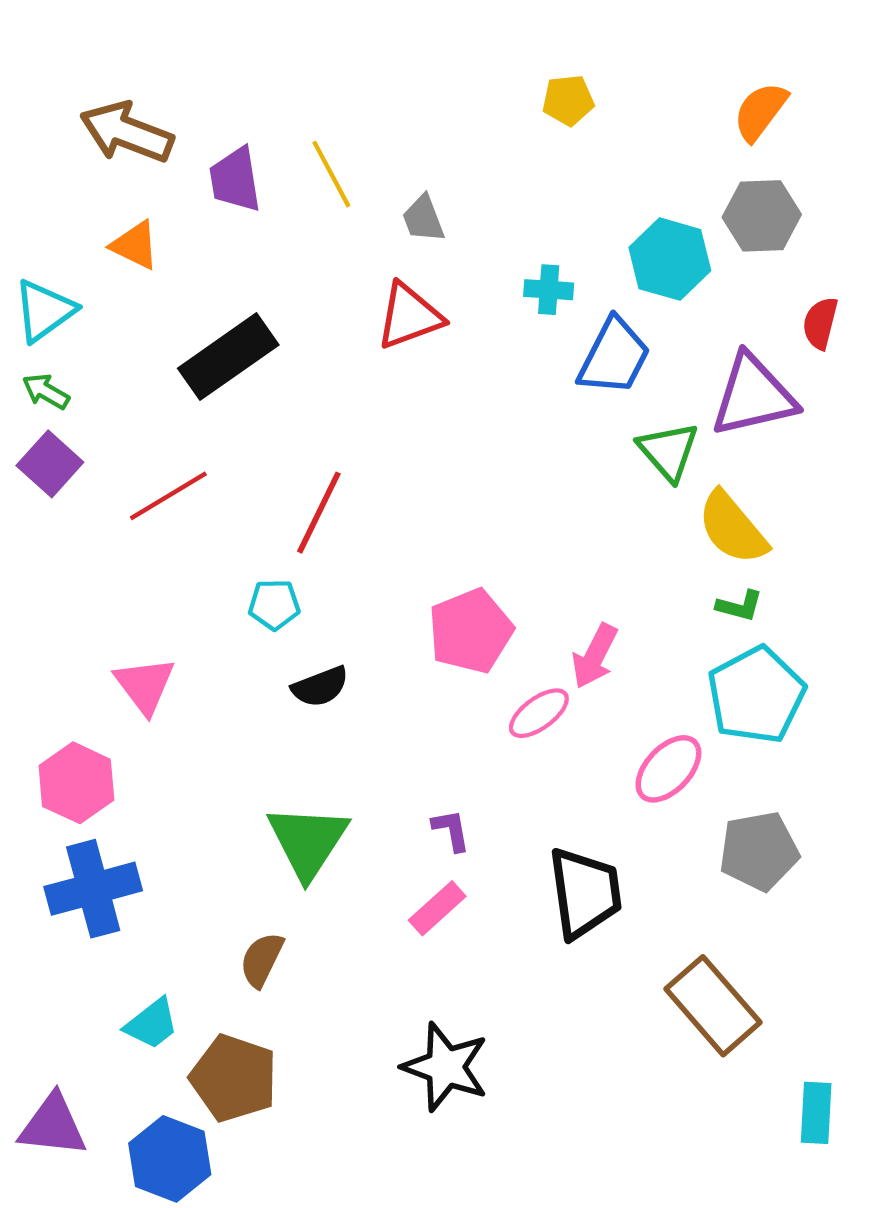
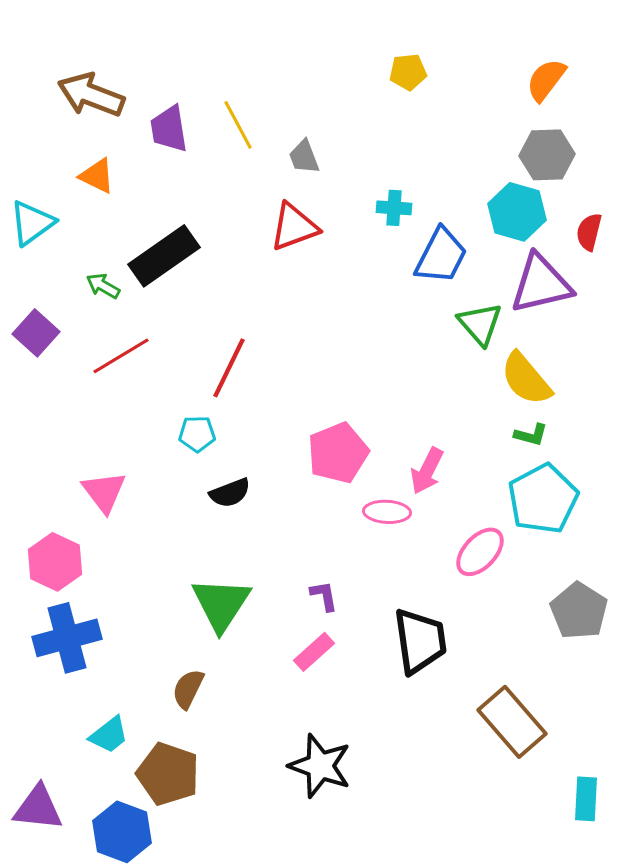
cyan hexagon: (670, 259) -> (517, 212), moved
green arrow: (46, 391) -> (103, 286), moved
pink ellipse: (539, 713) -> (387, 512), turned 39
gray pentagon: (759, 851) -> (579, 611), moved, turned -30

